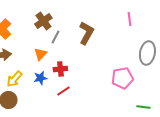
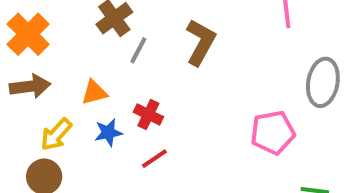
orange triangle: (40, 54) -> (94, 92), moved, turned 32
red cross: (60, 69) -> (148, 114), turned 32

